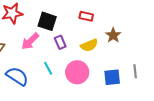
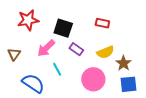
brown star: (113, 35) -> (123, 63), moved
purple rectangle: (60, 42) -> (76, 49), turned -32
cyan line: (48, 68) -> (57, 69), moved

